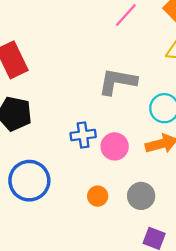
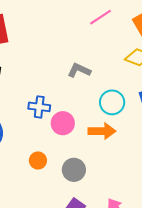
gray L-shape: (117, 82) -> (79, 70), size x0.7

